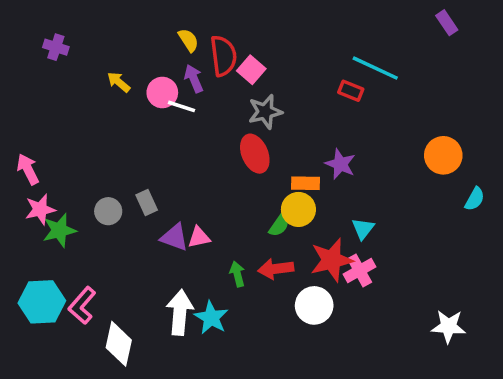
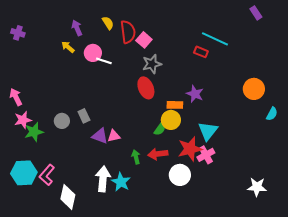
purple cross: (56, 47) -> (18, 33), moved
purple arrow: (194, 79) -> (77, 28), moved
cyan triangle: (363, 229) -> (208, 131), size x1.5

